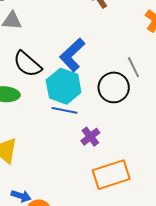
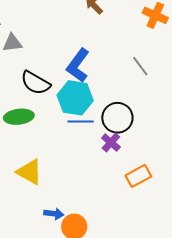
black circle: (114, 87) -> (117, 118), moved
orange rectangle: (111, 175) -> (138, 176), size x0.7

